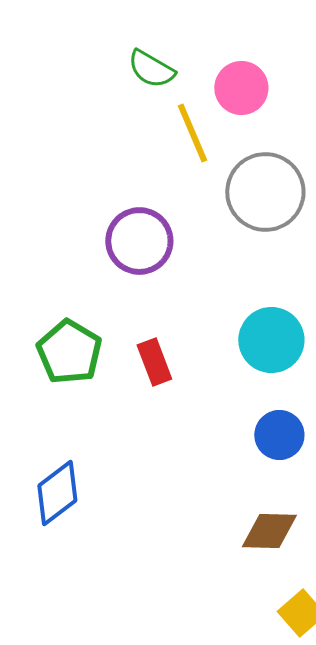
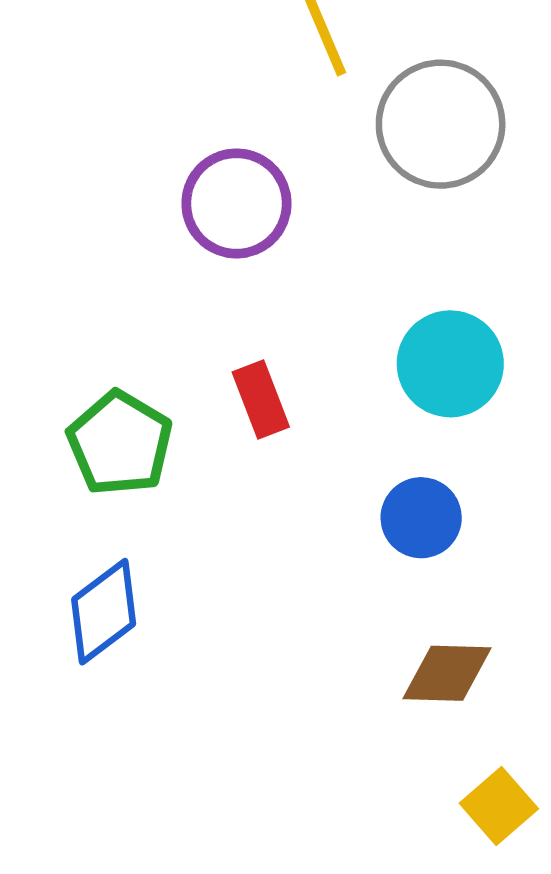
green pentagon: (69, 352) -> (120, 443), moved
blue circle: (279, 435) -> (421, 518), moved

